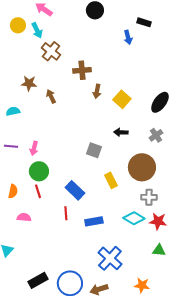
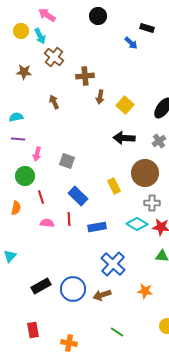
blue arrow: (128, 37) -> (131, 43), turned -32
brown star: (29, 83) -> (24, 72), moved
black arrow: (121, 132) -> (124, 138), size x1.5
purple line: (11, 146) -> (18, 139), moved
gray square: (94, 150) -> (67, 161), moved
green circle: (39, 171) -> (25, 176), moved
orange semicircle: (13, 191) -> (16, 208), moved
pink semicircle: (24, 217) -> (47, 223), moved

